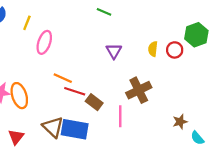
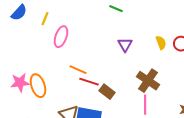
yellow semicircle: (153, 49) -> (161, 43), turned 152
brown cross: (139, 90) -> (148, 81), turned -30
pink line: (120, 116) -> (145, 105), moved

